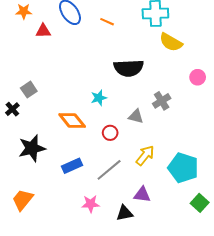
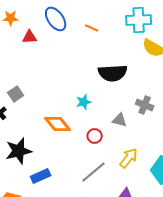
gray cross: (162, 101) -> (145, 105), turned -36
blue rectangle: (72, 166) -> (41, 176), moved

